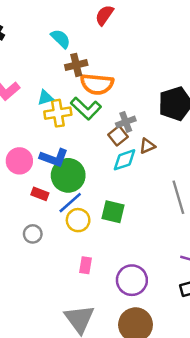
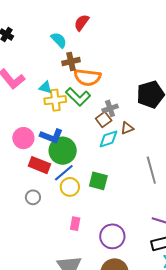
red semicircle: (104, 15) -> (82, 23), moved
cyan triangle: (45, 98) -> (45, 87), turned 32
red rectangle: (40, 194) -> (39, 165), size x1.5

